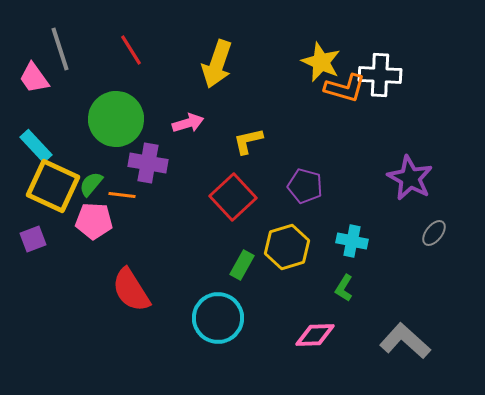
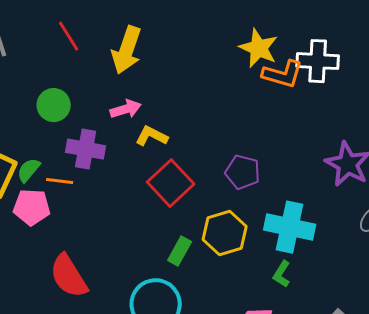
yellow arrow: (217, 64) -> (127, 50), moved
green circle: (116, 119) -> (54, 105), size x0.6
yellow L-shape: (248, 141) -> (152, 136), moved, turned 40
cyan cross: (352, 241) -> (290, 227), size x1.6

